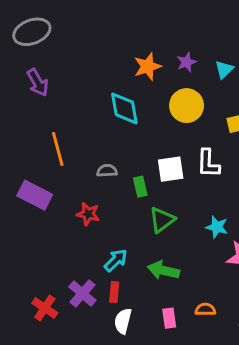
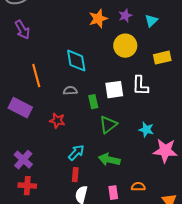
cyan diamond: (124, 108) -> (76, 61), moved
purple cross: (82, 294) -> (23, 160), moved
red cross: (45, 308) -> (27, 186), turned -30

